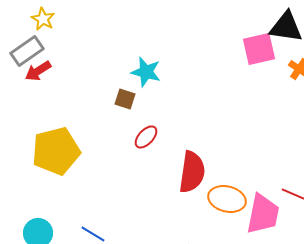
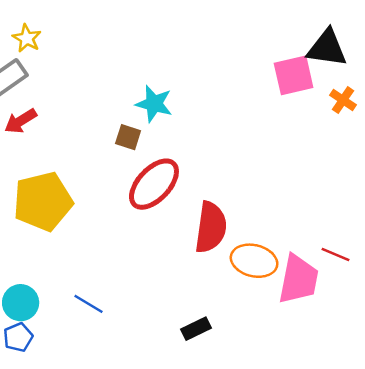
red arrow: (38, 71) -> (21, 121), moved
red ellipse: (146, 137) -> (154, 184), size x1.8

